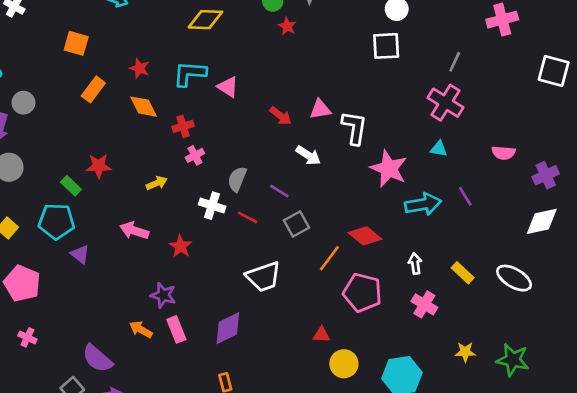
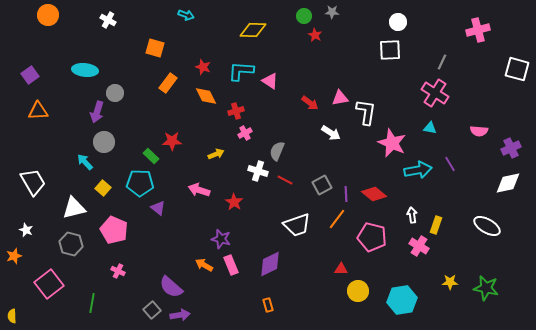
purple line: (279, 191) -> (346, 194), moved, turned 56
orange line: (329, 258) -> (337, 219), moved
yellow rectangle: (463, 273) -> (436, 225), moved, turned 66

